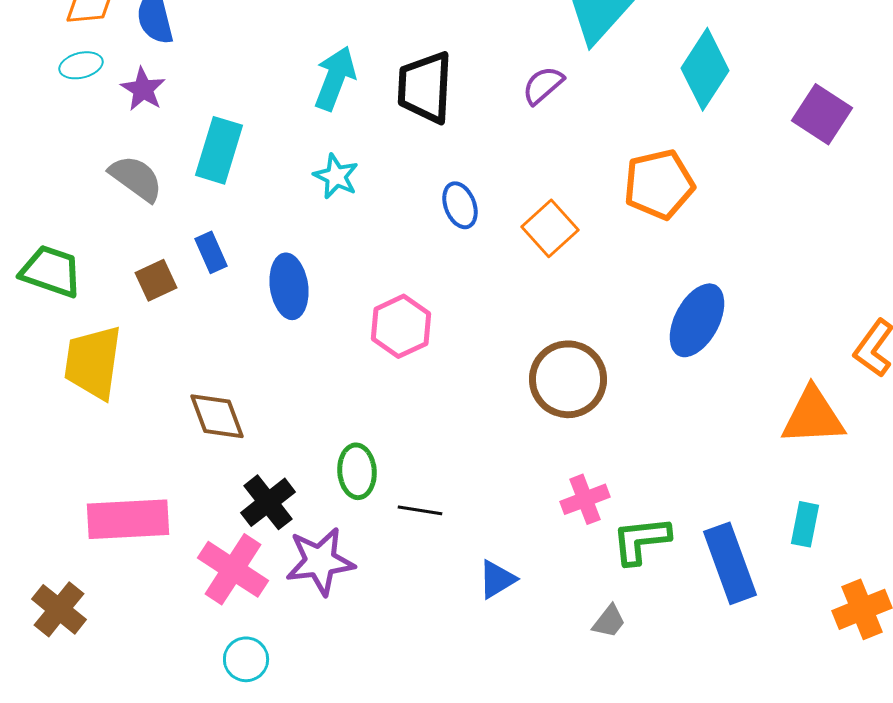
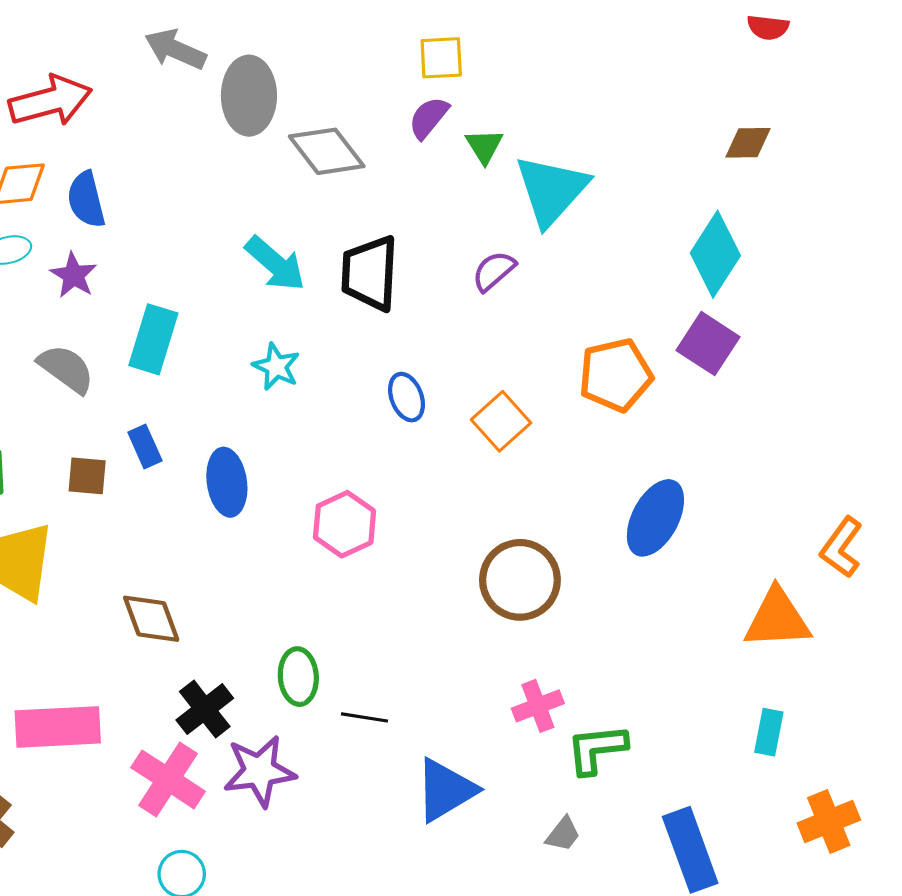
cyan diamond: (705, 69) -> (715, 254), moved
cyan arrow: (335, 78) -> (275, 264), turned 110
purple square: (822, 114) -> (708, 344), moved
brown square: (156, 280) -> (87, 476), turned 30
blue rectangle: (730, 563) -> (690, 850), moved
blue triangle: (497, 579) -> (445, 790), size x1.6

